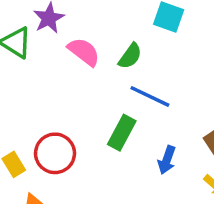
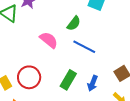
pink semicircle: (84, 52) -> (49, 40), moved
green rectangle: (122, 133) -> (68, 80), moved

